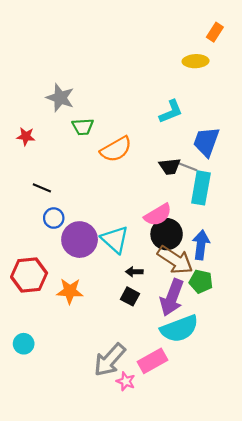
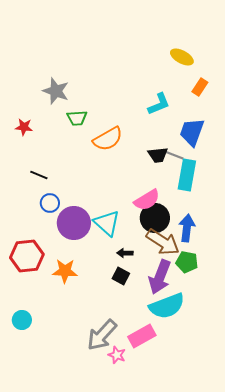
orange rectangle: (215, 32) -> (200, 87), moved
yellow ellipse: (196, 61) -> (182, 57), turned 30

